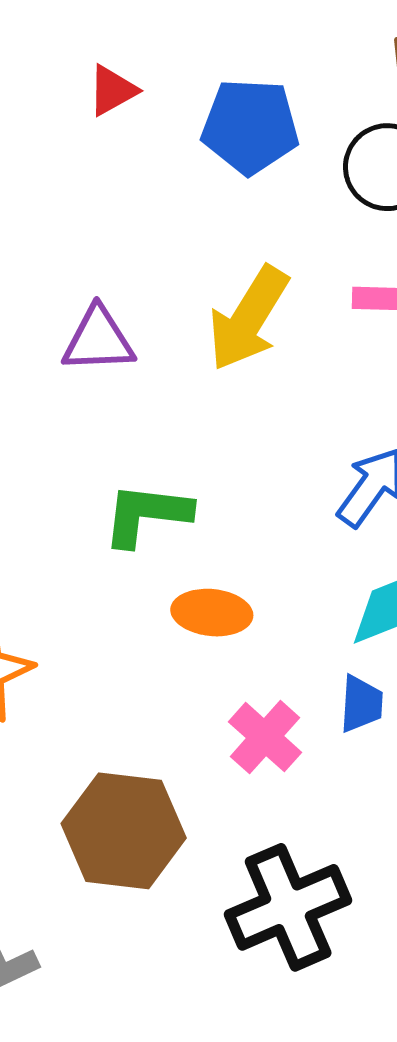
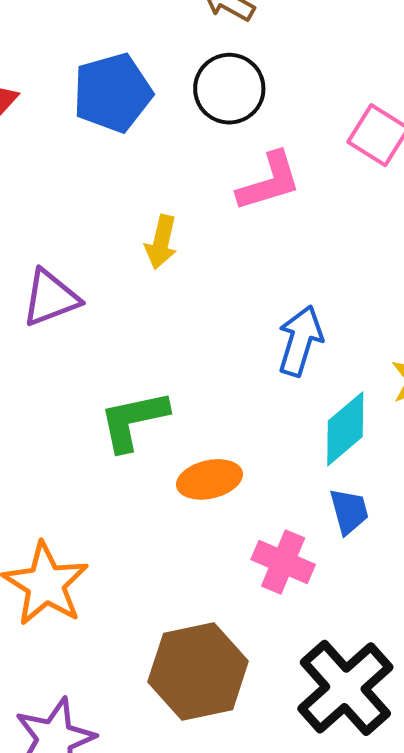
yellow arrow: (248, 318) -> (161, 242), size x0.6

